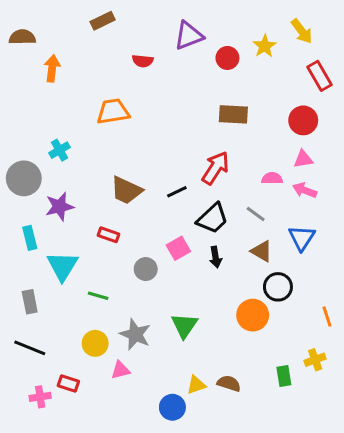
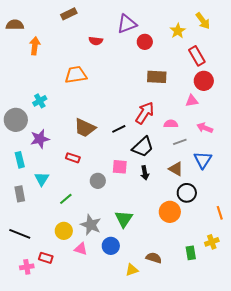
red circle: (227, 58) -> (145, 42), moved
red rectangle: (320, 76) -> (197, 56), moved
pink triangle: (303, 159) -> (192, 101), moved
pink semicircle: (272, 178) -> (171, 124), moved
gray line: (256, 214) -> (180, 142), moved, turned -56
pink square: (178, 248) -> (120, 167), turned 35
cyan triangle: (62, 266) -> (42, 179), size x0.7
green line: (98, 296) -> (66, 199), turned -56
gray rectangle: (30, 302) -> (20, 194), moved
pink triangle: (120, 370) -> (81, 249), turned 32
yellow triangle: (196, 385) -> (132, 270), moved
blue circle: (172, 407) -> (111, 246), moved

